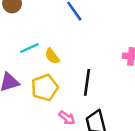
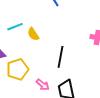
yellow pentagon: (45, 88) -> (18, 69), moved

